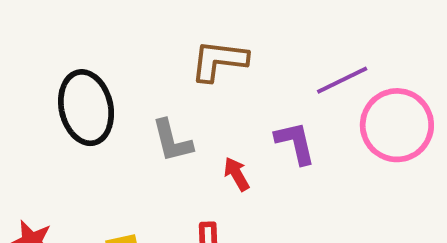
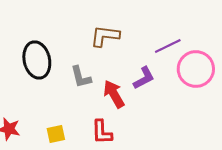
purple L-shape: (295, 143) -> (144, 78), turned 75
red arrow: (237, 174) -> (114, 94), size x1.6

